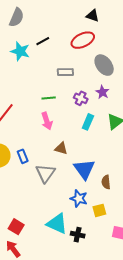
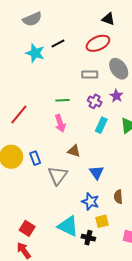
gray semicircle: (17, 17) -> (32, 19), turned 42
gray rectangle: (65, 72) -> (90, 75), moved
blue triangle: (84, 169) -> (97, 172), size x0.7
brown semicircle: (106, 182) -> (118, 197), moved
yellow square: (99, 210) -> (102, 221), moved

